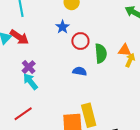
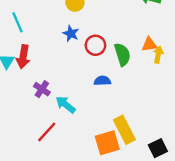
red arrow: (19, 37) -> (23, 57), turned 78
cyan arrow: (30, 82) -> (65, 105), moved
red line: (23, 114) -> (47, 132), moved

